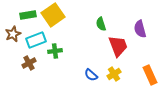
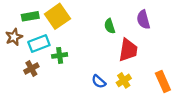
purple semicircle: (140, 29) -> (143, 20), moved
red trapezoid: (118, 46) -> (128, 50), turned 30

